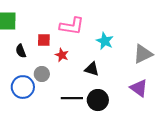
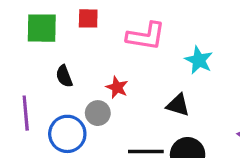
red square: (44, 40) -> (88, 18), moved
red star: (62, 55) -> (117, 87), moved

